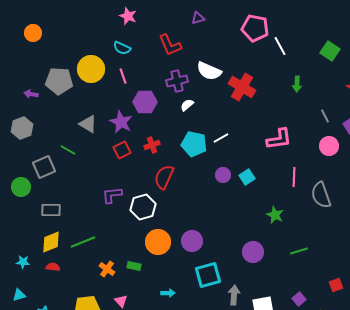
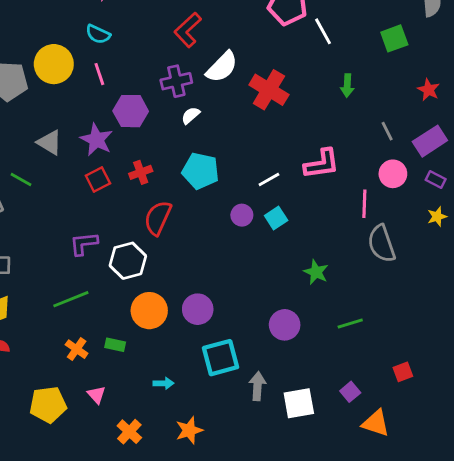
red L-shape: (170, 45) -> (188, 30), moved, turned 70
green square: (330, 51) -> (394, 38), turned 36
white semicircle: (209, 71) -> (222, 67), turned -70
white line: (221, 138) -> (269, 180), moved
pink line: (294, 177) -> (364, 204), moved
green line: (83, 242) -> (71, 299), moved

